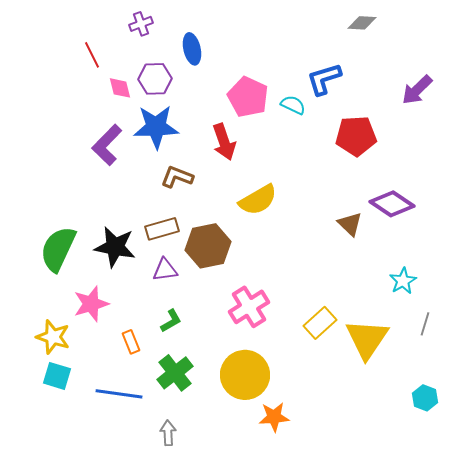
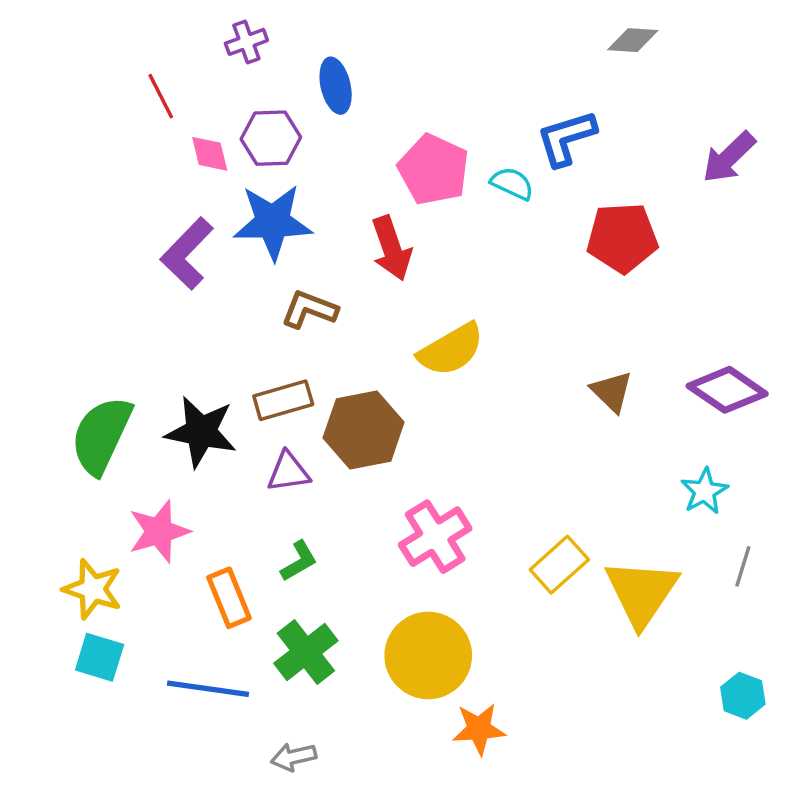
purple diamond: (392, 204) -> (727, 390), moved
orange rectangle: (131, 342) -> (229, 598), size x1.4
gray arrow: (168, 433) -> (294, 757), turned -100

